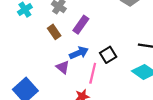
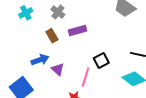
purple rectangle: (81, 25) -> (78, 30), turned 36
blue arrow: (79, 53) -> (40, 60), moved

